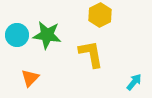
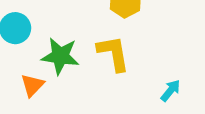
green star: (47, 35) -> (60, 56), moved

